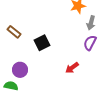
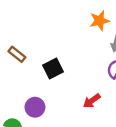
purple circle: (20, 70) -> (35, 107), moved

